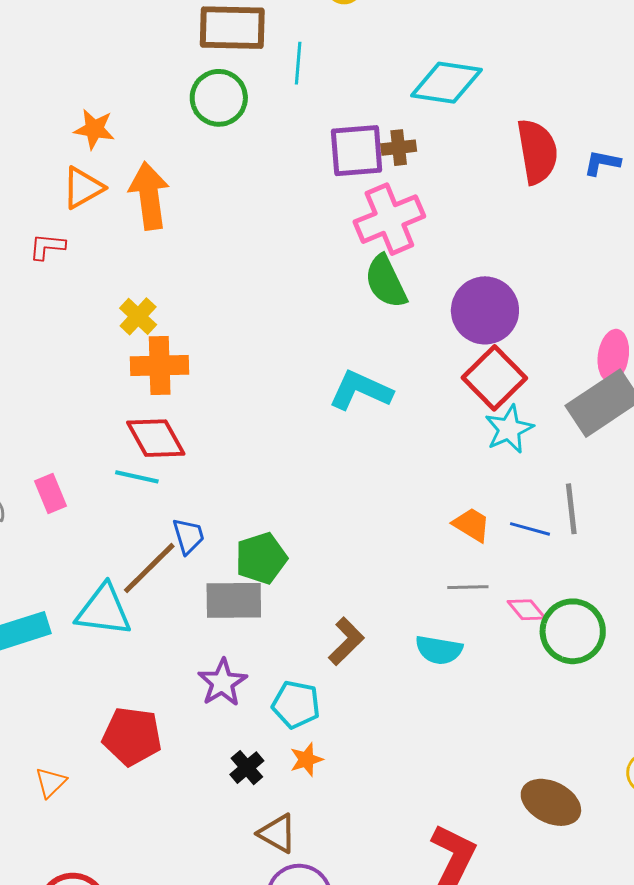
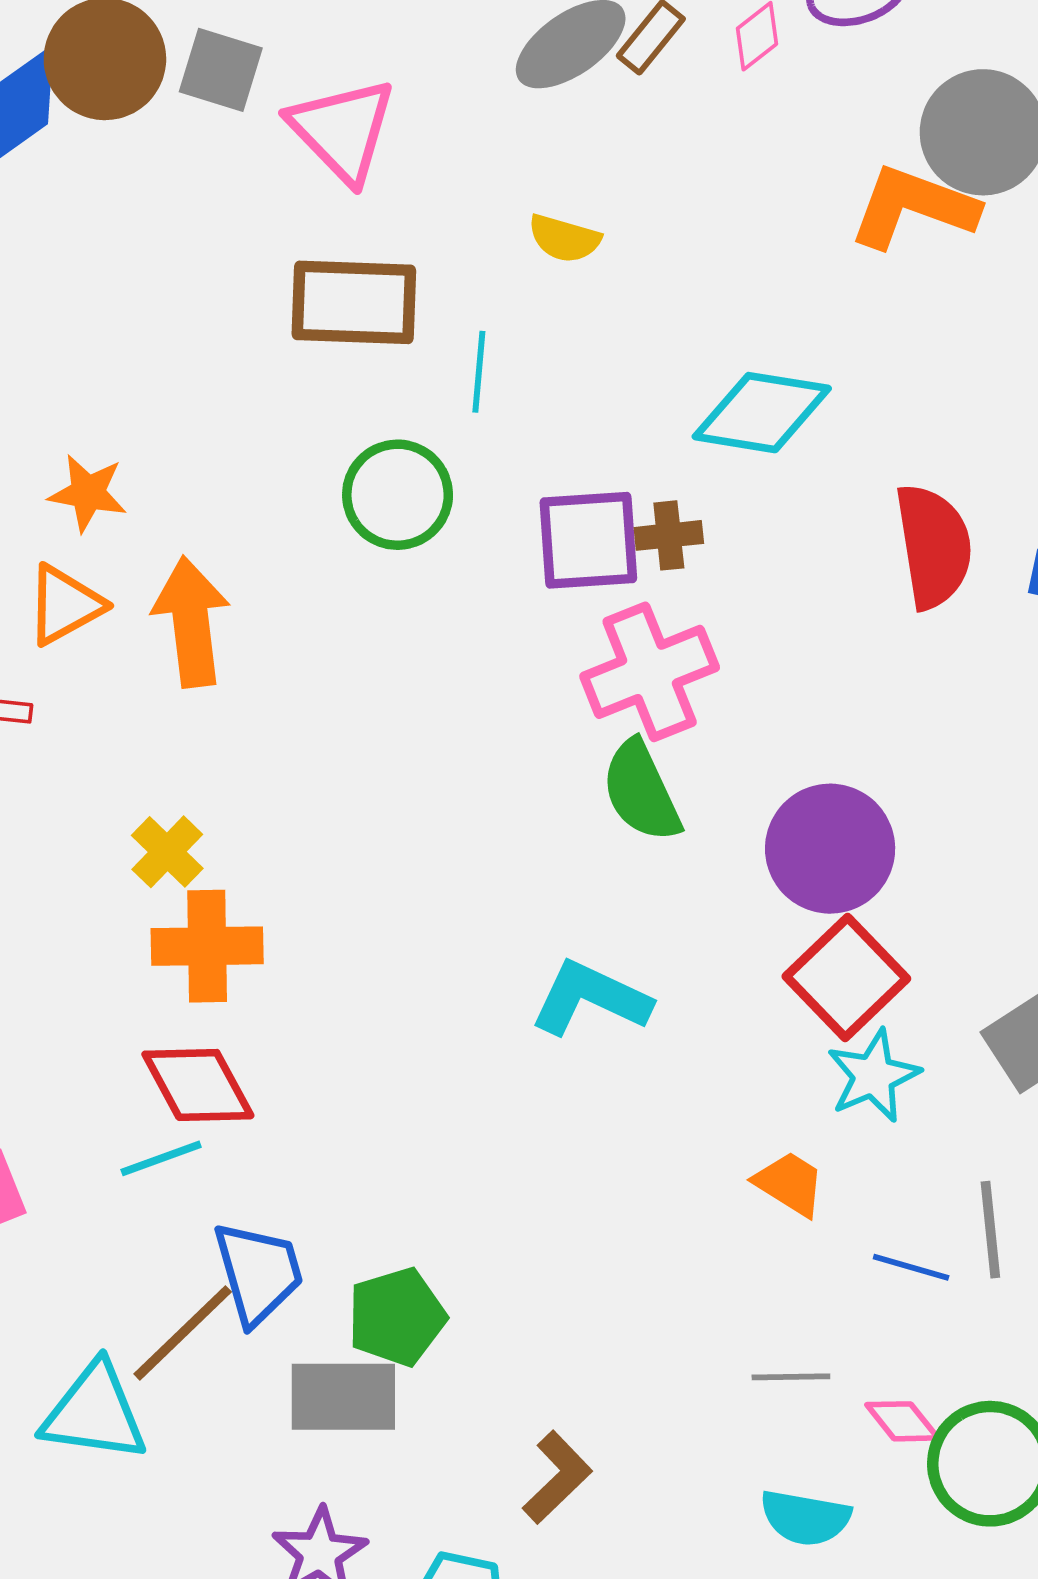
green circle: (219, 98) -> (398, 495), moved
cyan line: (137, 477) -> (161, 1158), turned -33
orange trapezoid: (472, 525) -> (790, 1184), moved
blue trapezoid: (188, 536) -> (258, 1273), size x1.5
cyan semicircle: (439, 650) -> (805, 1518), moved

